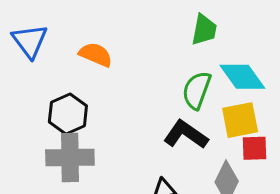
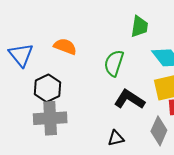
blue triangle: (30, 41) -> (21, 55), moved
green semicircle: (197, 90) -> (114, 63), moved

